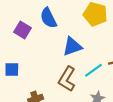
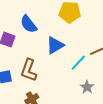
brown L-shape: (67, 79) -> (29, 70), moved

